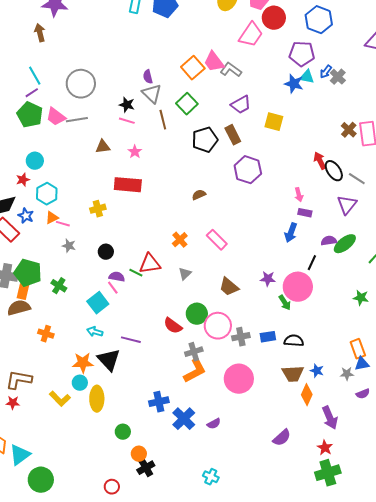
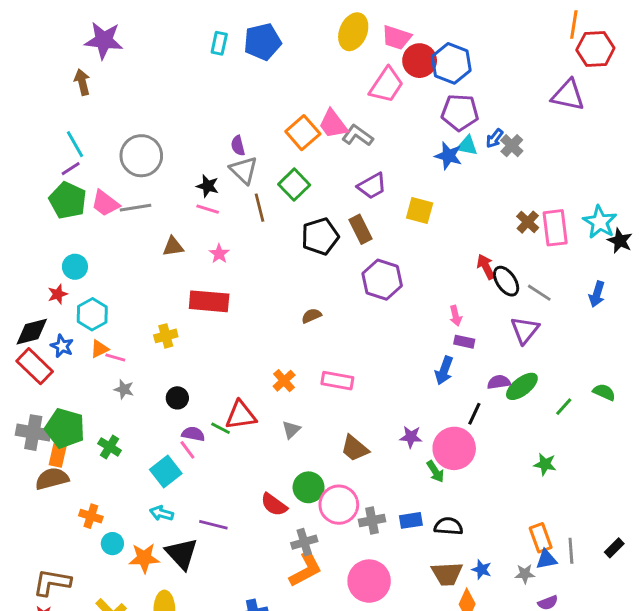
blue hexagon: (319, 20) -> (451, 63), moved
pink rectangle: (217, 240) -> (337, 381), turned -35
cyan circle: (80, 383) -> (112, 544), moved

